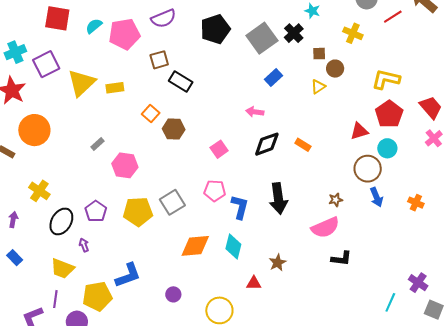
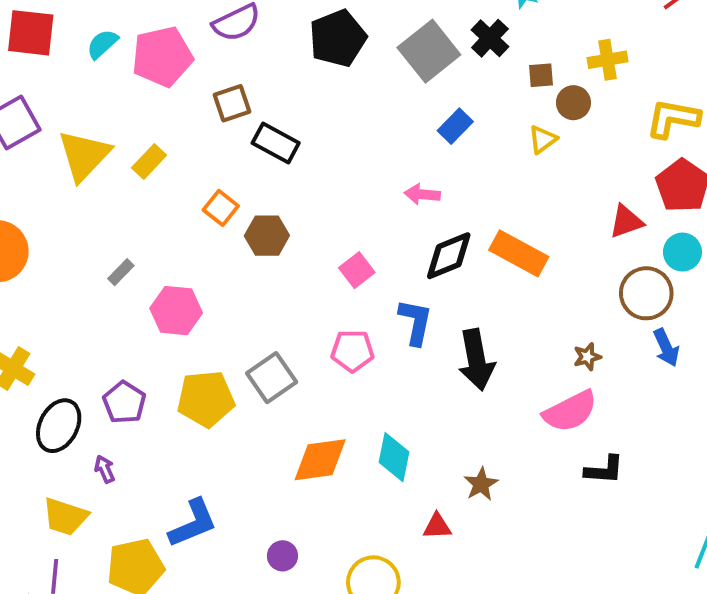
yellow cross: (353, 33) -> (608, 60), moved, turned -30
yellow rectangle: (115, 88) -> (149, 162), turned -36
orange rectangle: (303, 145) -> (519, 253), size x1.8
blue L-shape: (240, 207) -> (415, 322), moved

